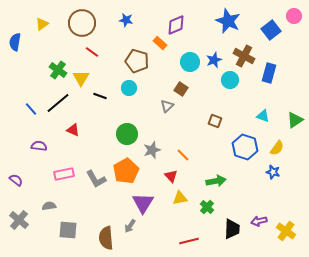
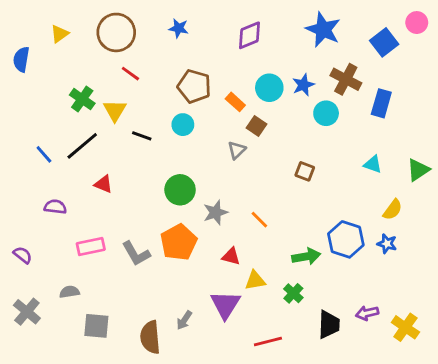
orange rectangle: (160, 43) -> (235, 102), moved
blue hexagon: (245, 147) -> (346, 239), moved
red triangle: (171, 176) -> (231, 256), moved, turned -32
purple triangle: (143, 203) -> (225, 305), moved

